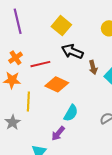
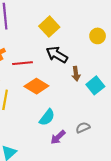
purple arrow: (58, 134) -> (58, 137), moved

